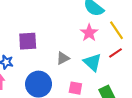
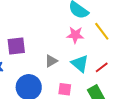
pink star: (89, 33) -> (75, 35), turned -30
red line: (115, 53) -> (102, 67), moved

